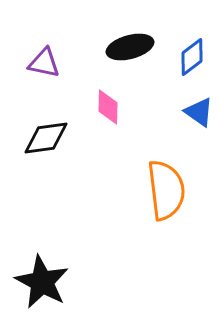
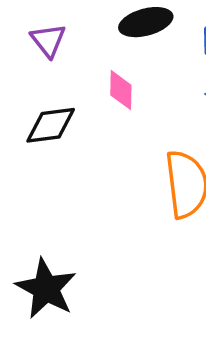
purple triangle: (44, 63) -> (48, 40), turned 40

